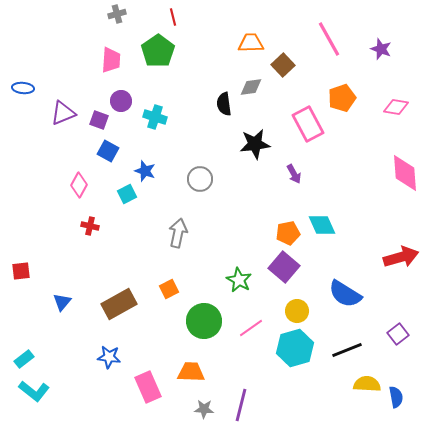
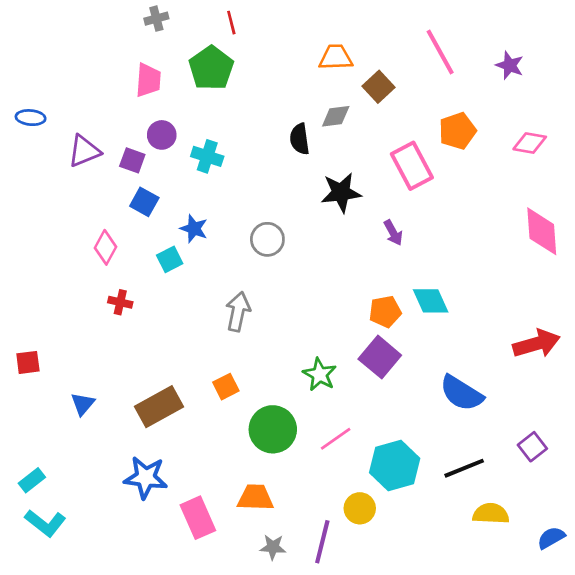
yellow circle: (297, 311) -> (360, 508), moved
blue star: (109, 357) -> (146, 478), size x1.4
blue semicircle: (396, 397) -> (551, 538), moved, turned -110

